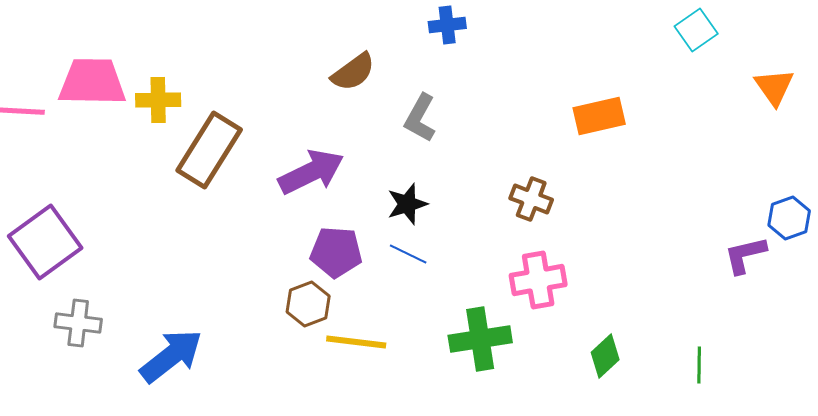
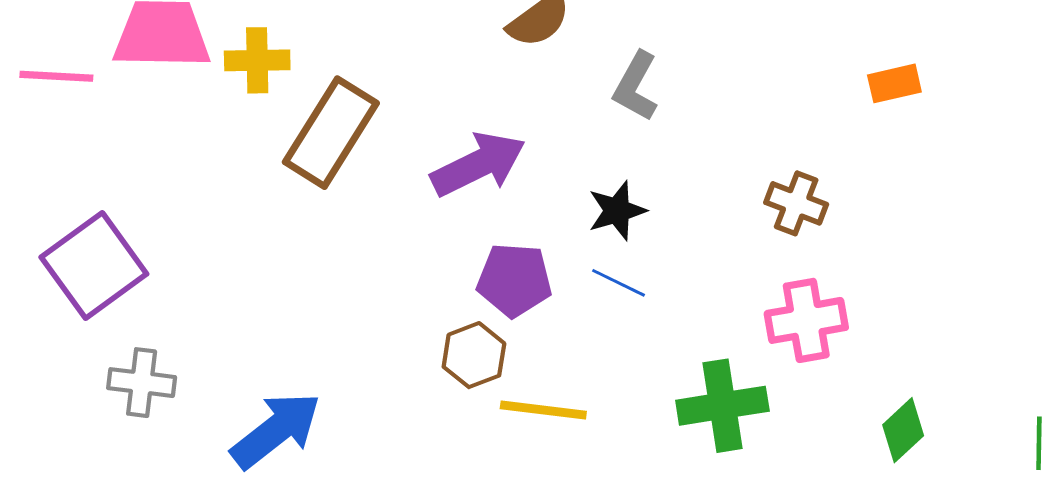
orange rectangle: (599, 116) -> (894, 83), size x0.7

